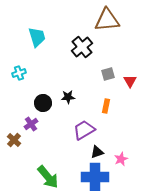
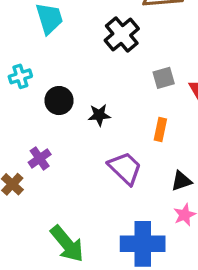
black circle: (43, 103) -> (59, 101), moved
purple trapezoid: (84, 130) -> (125, 168), turned 75
black triangle: (97, 152) -> (181, 181), moved

